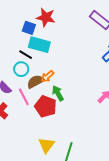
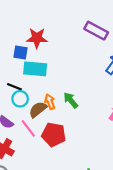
black line: (26, 55) -> (14, 87), moved
orange arrow: (47, 76) -> (50, 102), turned 120
green arrow: (58, 93) -> (71, 100), moved

